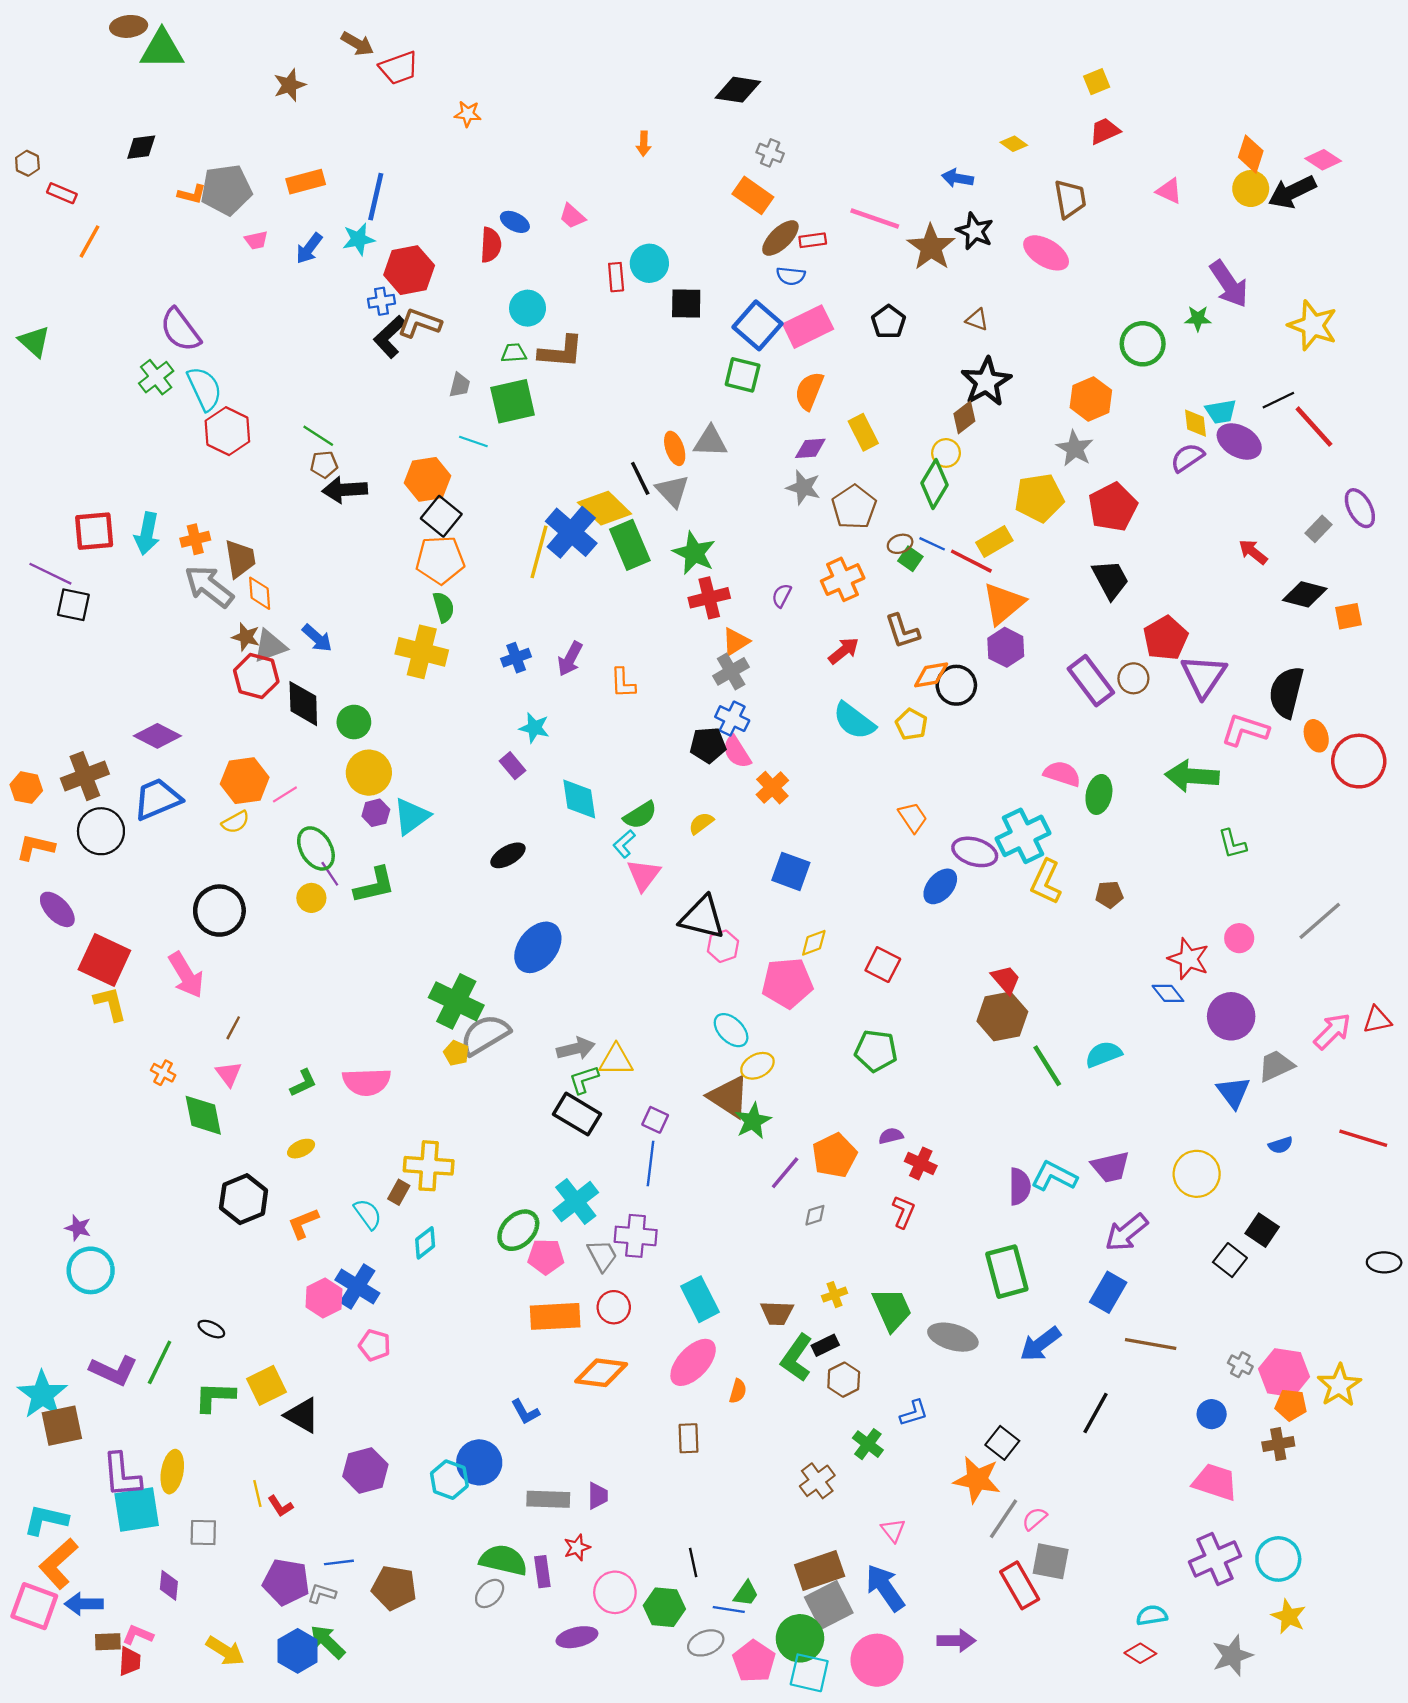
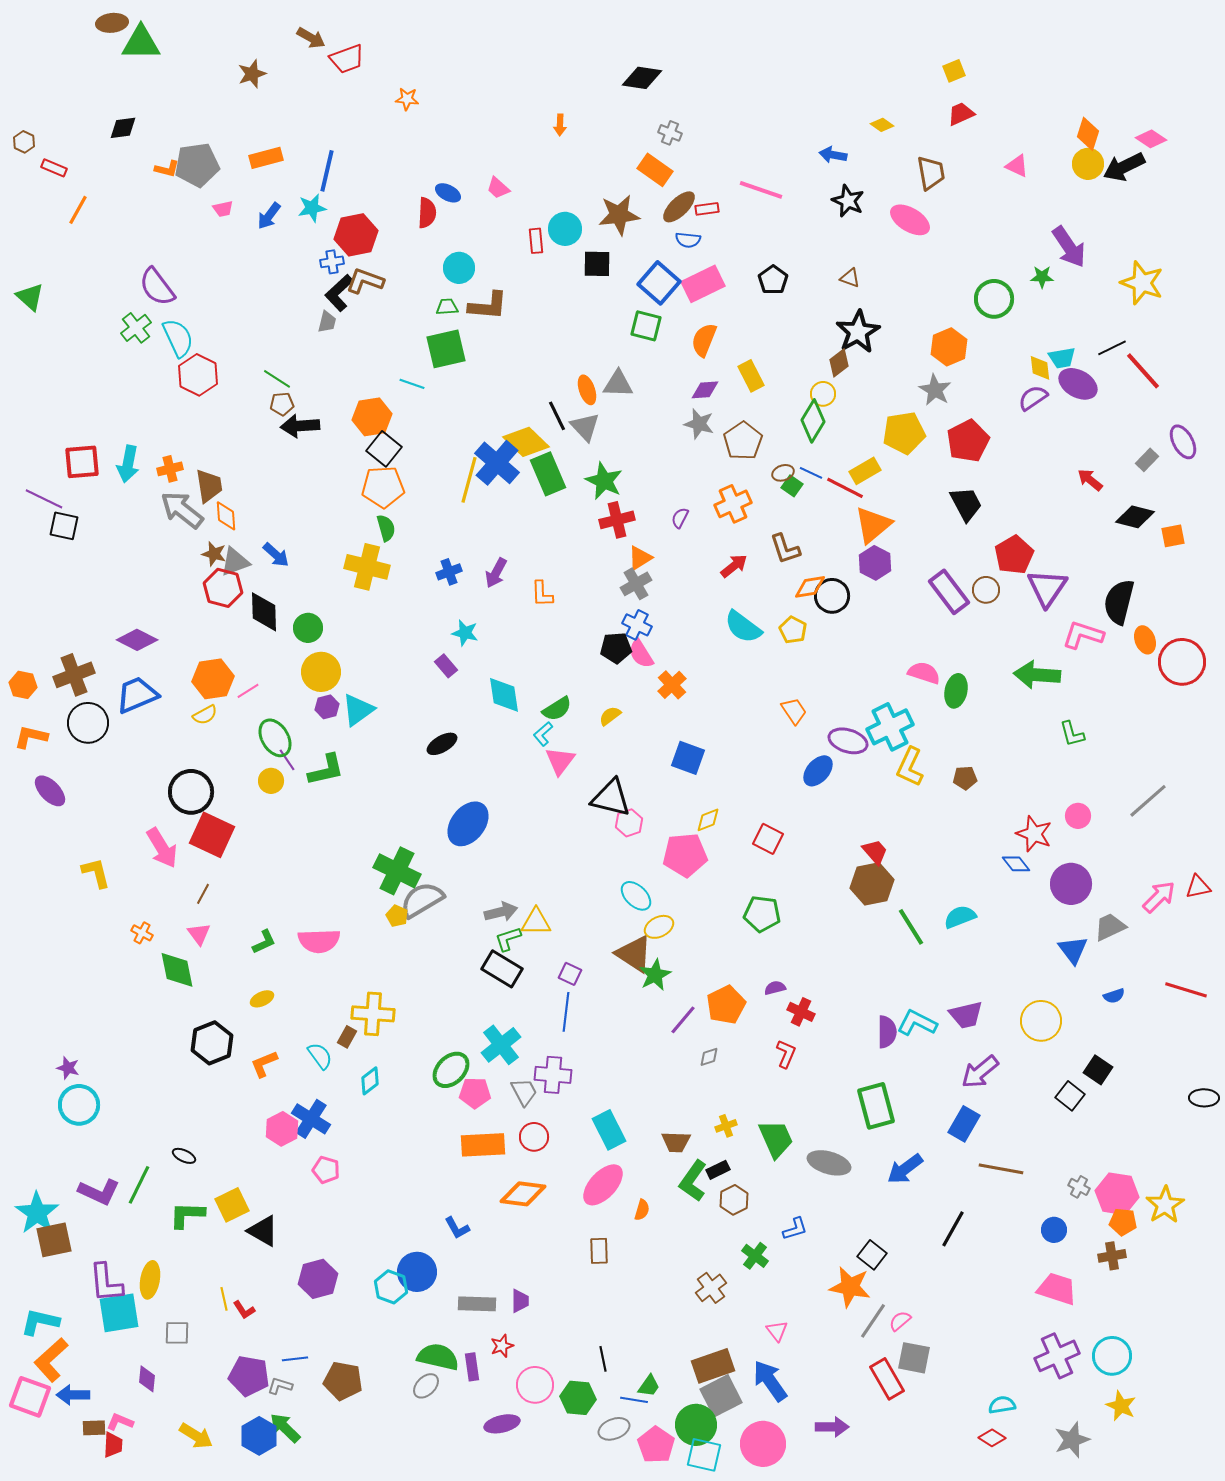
brown star: (931, 247) -> (619, 215), moved, turned 30
gray trapezoid: (460, 385) -> (327, 322), moved
red square: (104, 960) -> (212, 835), moved

